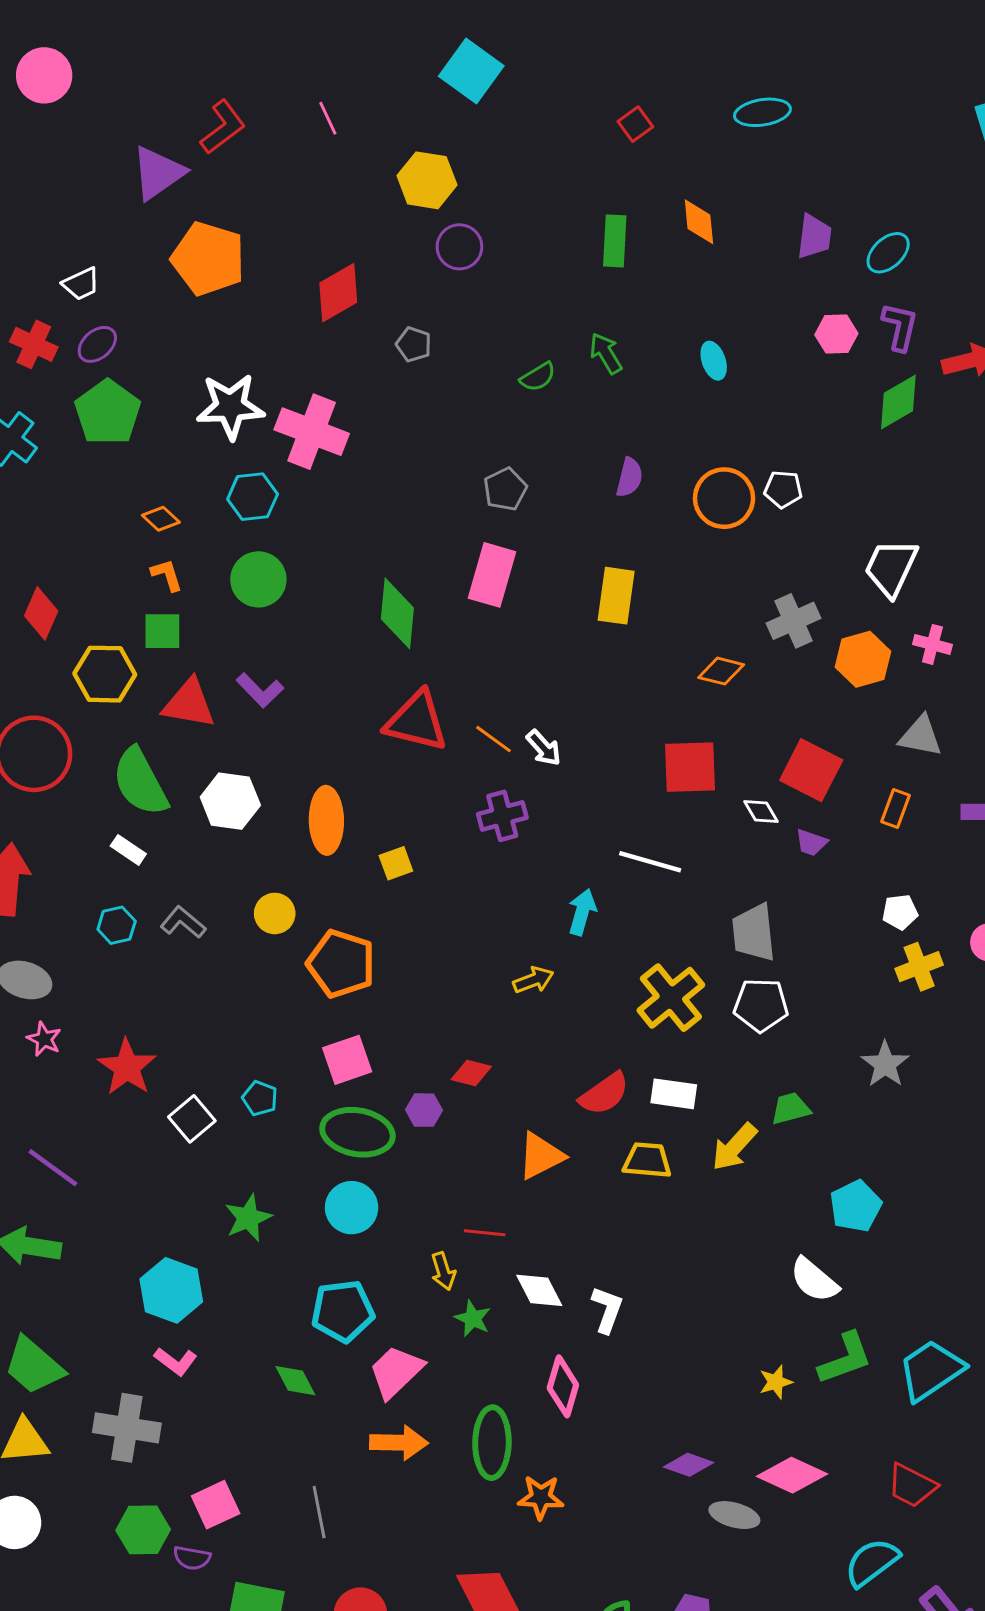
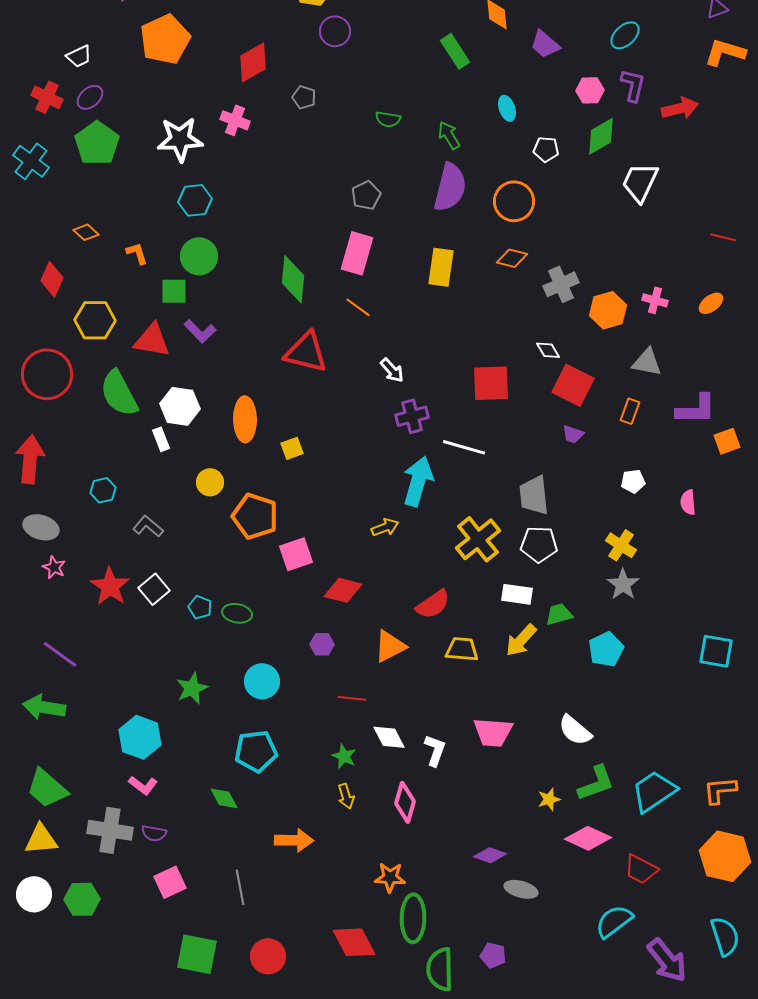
purple trapezoid: (814, 236) -> (545, 44), moved, turned 124
green rectangle: (615, 241) -> (455, 51), moved, turned -36
orange pentagon: (208, 259) -> (165, 39), turned 30
green arrow: (606, 353) -> (449, 135), moved
green semicircle: (538, 377) -> (388, 119), turned 40
green diamond: (898, 402) -> (601, 136), moved
pink cross: (312, 432) -> (235, 120), moved, size x0.6
purple semicircle: (629, 477) -> (450, 187), size x1.8
white pentagon: (783, 489) -> (546, 149), moved
orange diamond: (161, 519) -> (86, 232), moved
white trapezoid: (891, 568) -> (640, 182), moved
green square: (162, 631) -> (174, 291), moved
orange diamond: (721, 671) -> (512, 258), moved
orange line: (493, 739) -> (358, 307), moved
white diamond: (761, 811) -> (548, 350), moved
purple cross: (502, 816) -> (412, 416), moved
white rectangle: (128, 850) -> (161, 439), moved, turned 35
cyan arrow: (582, 912) -> (418, 481), size x1.6
gray L-shape: (183, 922) -> (148, 526), moved
yellow cross: (919, 967) -> (621, 545), moved, turned -36
pink square: (347, 1060) -> (296, 554), moved
red diamond: (471, 1073) -> (343, 590), size x1.4
white rectangle: (674, 1094) -> (517, 594), moved
purple hexagon: (424, 1110) -> (322, 644), moved
white square: (192, 1119) -> (154, 589), moved
green ellipse: (357, 1132) -> (237, 613), moved, size x0.6
cyan pentagon: (856, 1206) -> (606, 649), moved
yellow arrow: (443, 1271) -> (346, 796), moved
pink trapezoid: (396, 1372) -> (493, 732), moved, turned -132
green ellipse: (492, 1443) -> (413, 918), moved
pink diamond: (792, 1475) -> (588, 838), moved
green hexagon: (143, 1530) -> (82, 899), moved
purple semicircle: (192, 1558) -> (154, 833), moved

